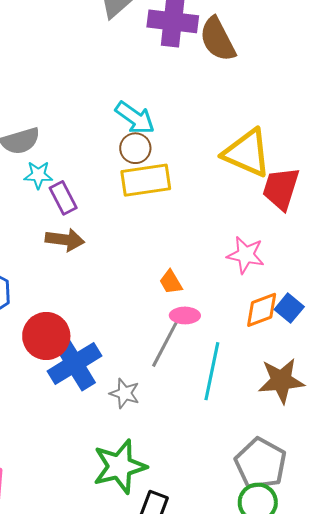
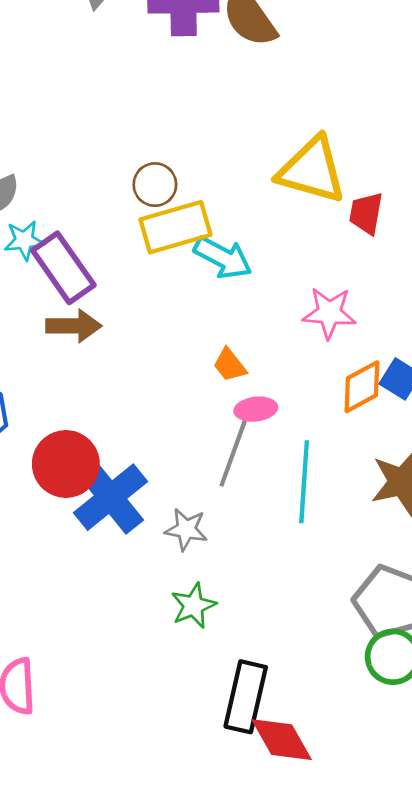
cyan arrow: (135, 118) -> (223, 258), moved
red trapezoid: (281, 188) -> (366, 213), size x0.7
purple rectangle: (63, 198) -> (63, 268), size x1.5
green star: (120, 466) -> (193, 606), moved, size x0.6

